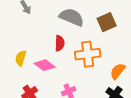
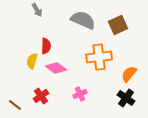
red semicircle: (60, 43) -> (46, 46), moved

